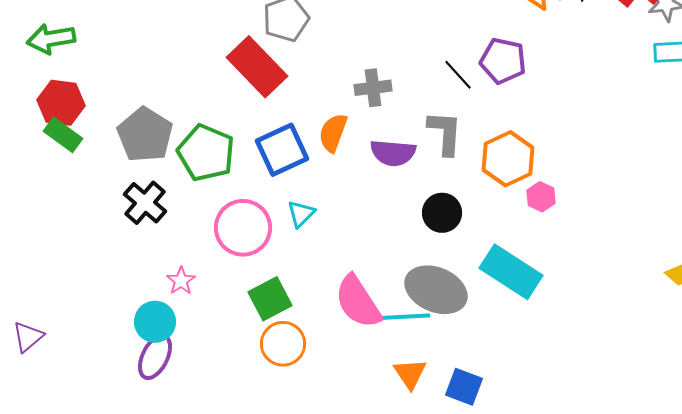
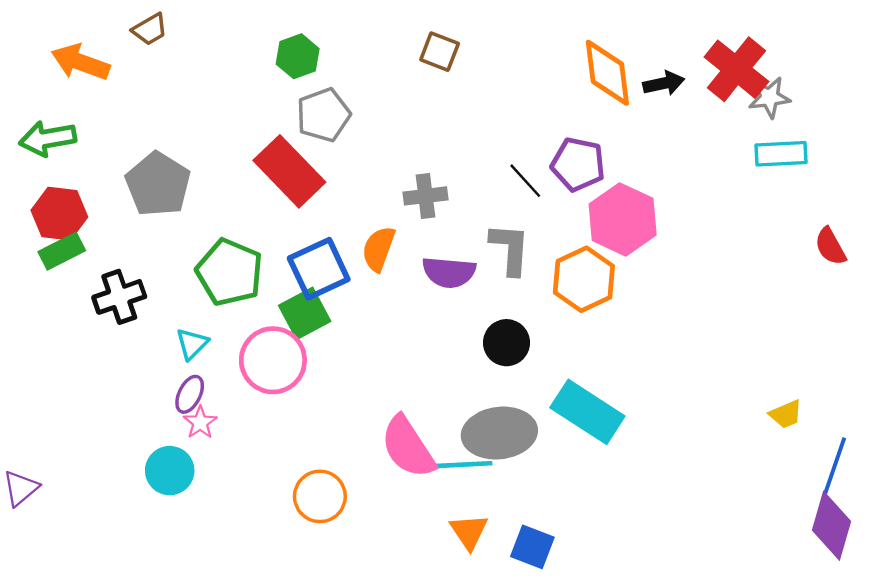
green rectangle: (63, 135) -> (62, 251), turned -63
gray pentagon: (145, 135) -> (158, 184), moved
pink hexagon: (541, 197) -> (623, 219), moved, size x2.0
black cross: (145, 203) -> (119, 297), moved, turned 30
cyan triangle: (301, 214) -> (192, 344), moved
gray ellipse: (436, 290) -> (499, 433), turned -30
green square: (270, 299) -> (305, 313), moved
purple ellipse: (155, 357) -> (190, 394), moved, size x0.7

